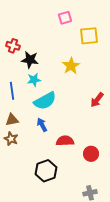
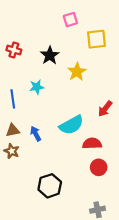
black star: (30, 60) -> (50, 55), moved, turned 30
cyan semicircle: (45, 101) -> (71, 125), moved
blue arrow: (42, 125) -> (36, 134), moved
red semicircle: (65, 141) -> (92, 143), moved

